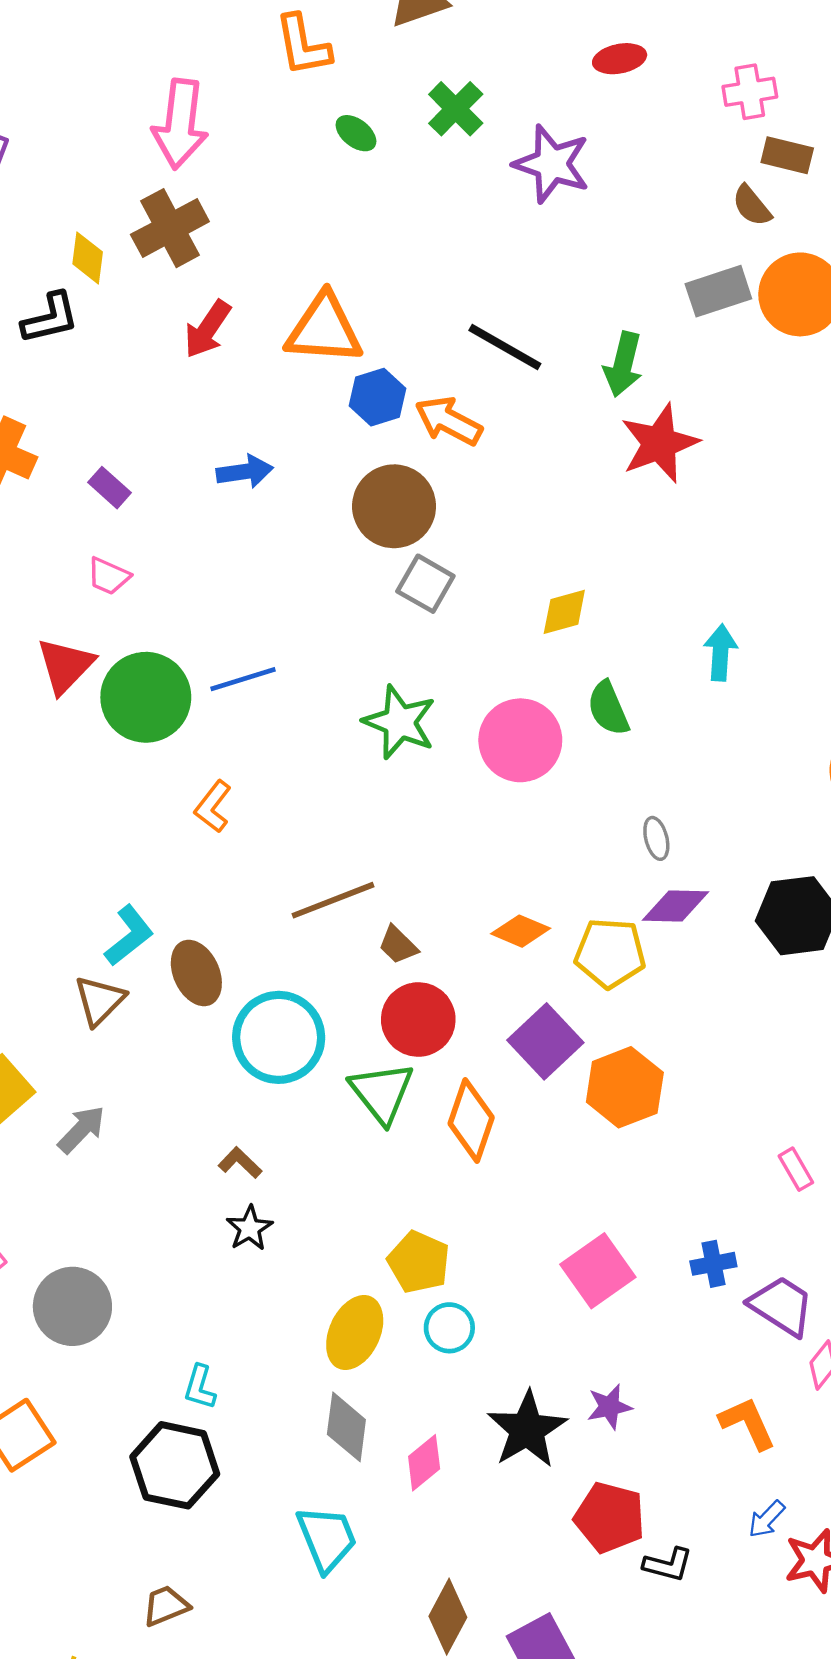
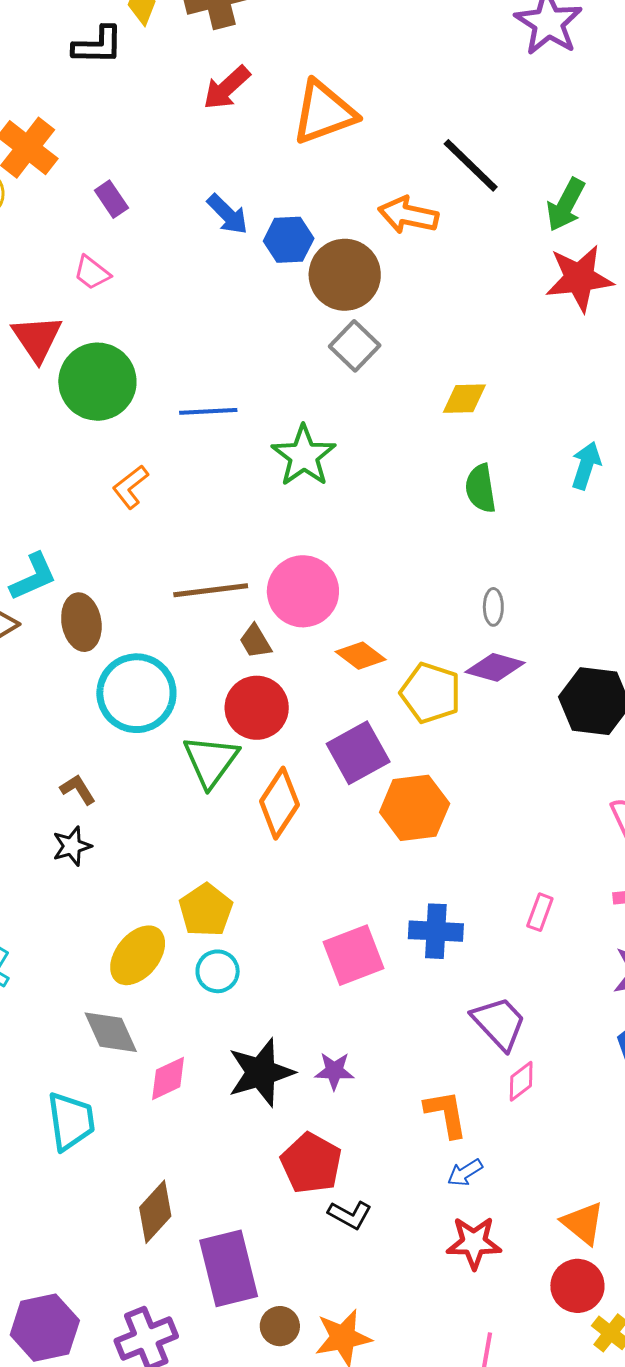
orange triangle: (324, 329) -> (324, 112), turned -38
blue hexagon: (378, 397) -> (289, 240), moved
orange arrow: (449, 421) -> (408, 215), turned -30
blue arrow: (245, 472) -> (228, 214), turned 39
red triangle: (65, 666) -> (37, 338), turned -32
blue line: (243, 679) -> (208, 411), moved
pink circle: (520, 740) -> (303, 591), moved
pink rectangle: (796, 1169) -> (540, 912), turned 36
blue cross: (713, 1264) -> (436, 931), moved, size x1.4
gray diamond: (346, 1427) -> (111, 1032), turned -46
blue arrow: (767, 1519) -> (465, 1173), moved

